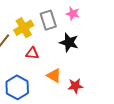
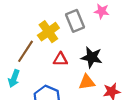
black star: (69, 42) -> (92, 57), moved
orange triangle: (54, 76) -> (87, 82), turned -35

